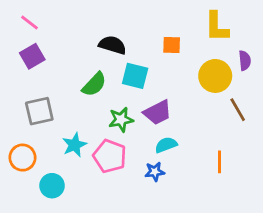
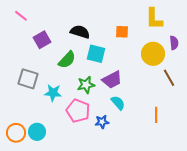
purple square: (32, 56) -> (42, 40), moved
gray square: (39, 111) -> (28, 79), turned 30
cyan star: (75, 145) -> (53, 93), moved, turned 30
cyan semicircle: (166, 145) -> (118, 103), turned 70
orange circle: (22, 158) -> (16, 133), moved
blue star: (155, 172) -> (102, 122), moved

